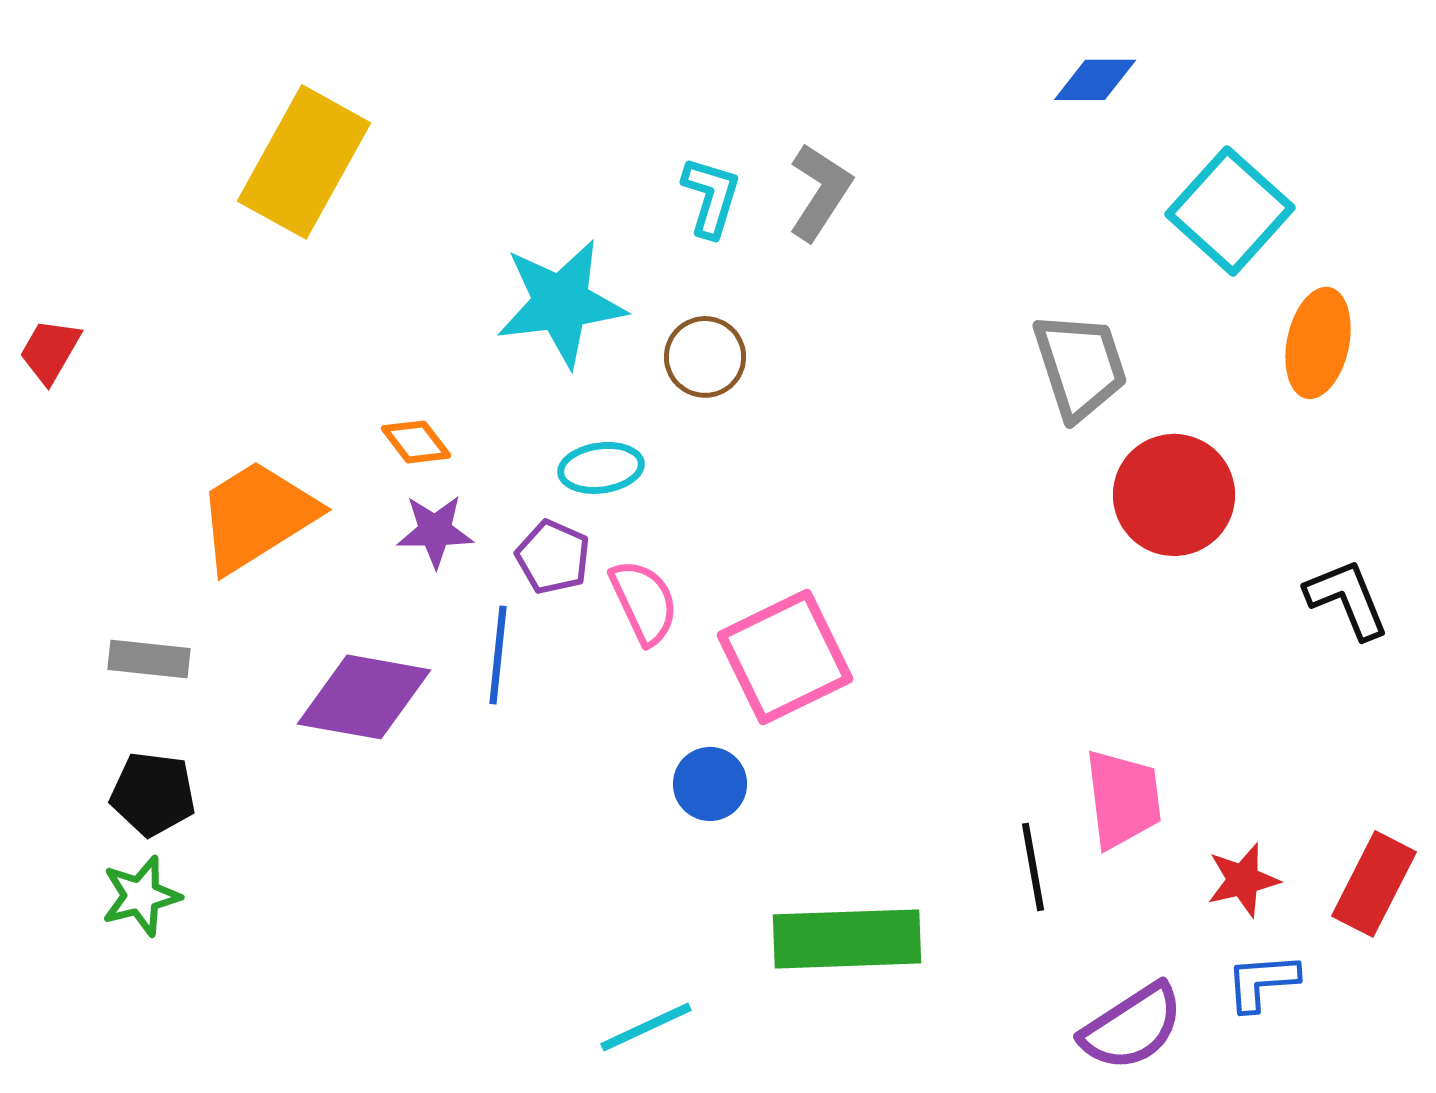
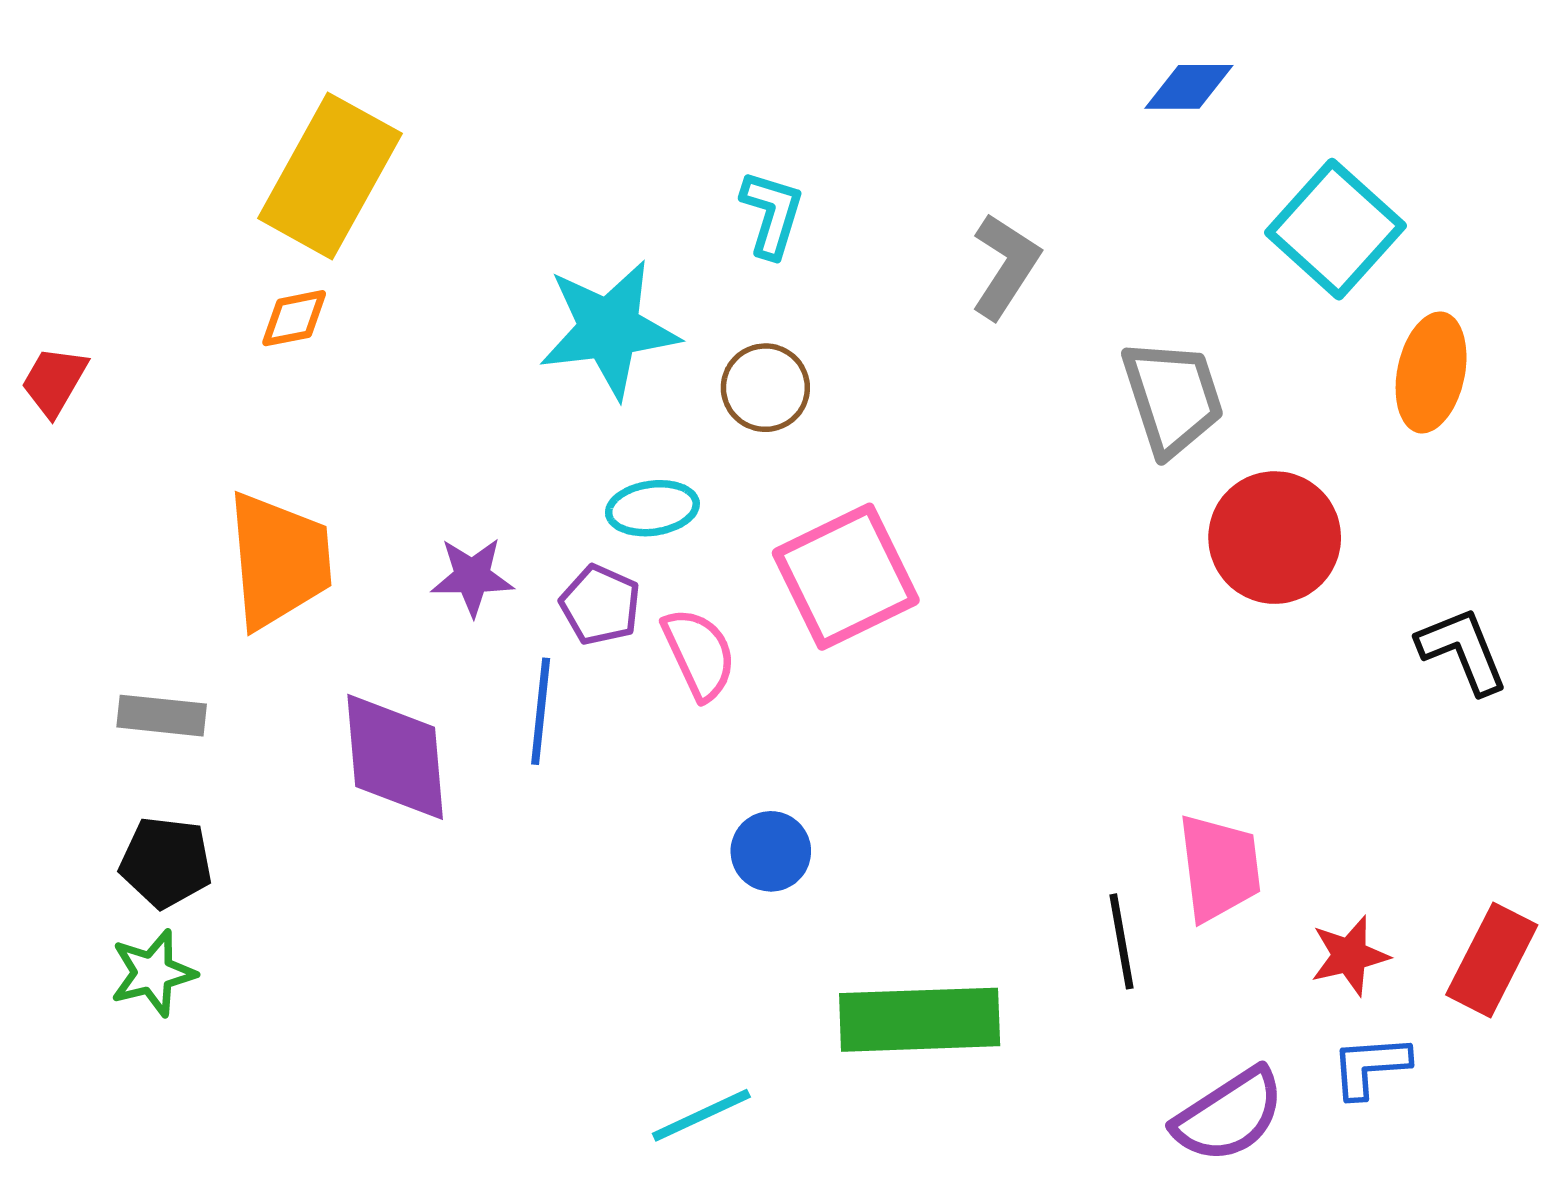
gray L-shape: (820, 192) -> (1005, 266), moved
orange diamond: (416, 442) -> (294, 318), moved, turned -64
orange trapezoid: (257, 516) -> (279, 560), turned 117
pink square: (785, 657) -> (846, 577), moved
purple diamond: (364, 697) -> (395, 757), turned 75

